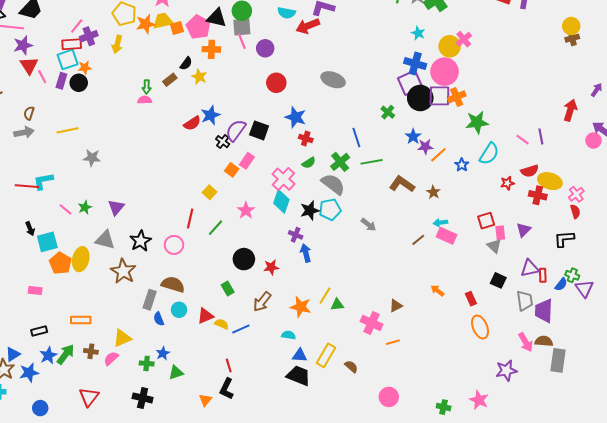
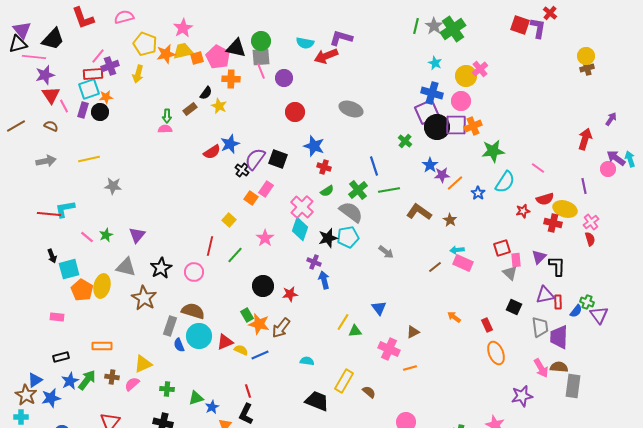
pink circle: (445, 72) -> (461, 101), size x0.7
brown semicircle: (29, 113) -> (51, 126), moved, turned 96
purple line: (541, 136) -> (584, 186), moved
black L-shape: (564, 239) -> (557, 266), moved, turned 95
orange star: (301, 307) -> (259, 324), moved
cyan circle: (179, 310) -> (199, 336), size x1.6
blue star: (163, 353) -> (212, 407), moved
blue triangle: (300, 355) -> (379, 308), moved, turned 49

